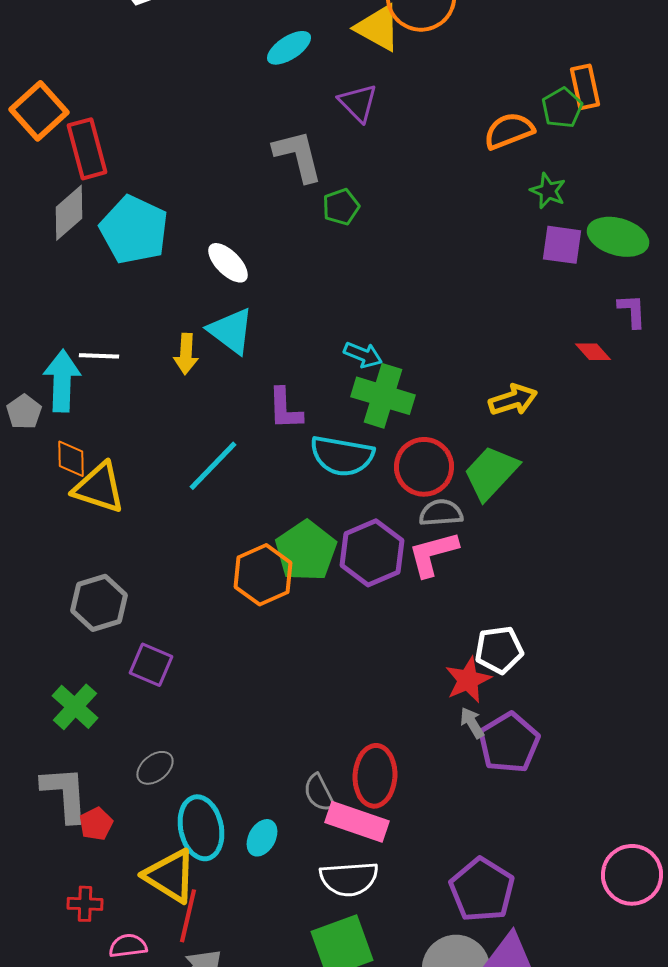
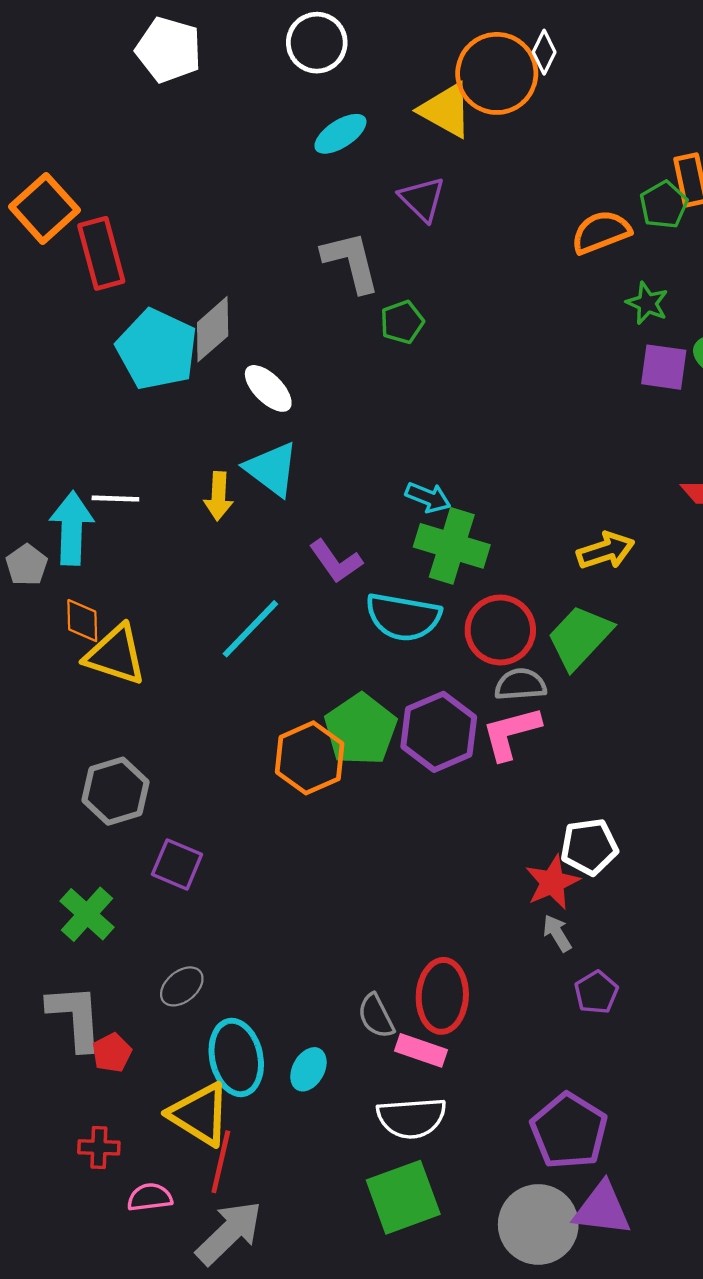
gray diamond: (69, 213) -> (213, 329), moved
purple L-shape: (285, 409) -> (336, 561), turned -33
purple pentagon: (509, 743) -> (596, 992), moved, size x0.6
pink rectangle: (357, 822) -> (421, 1050), size x0.7

